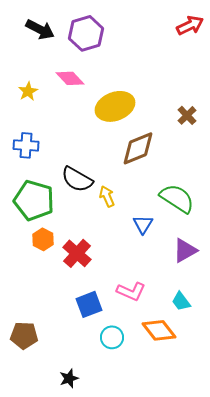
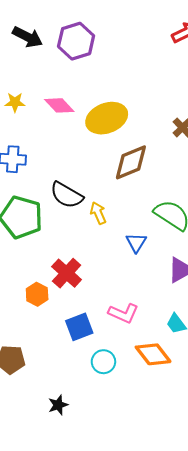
pink diamond: (70, 78) -> (59, 105), moved
yellow star: (28, 91) -> (15, 102), turned 30
orange hexagon: (43, 239) -> (37, 294), moved

